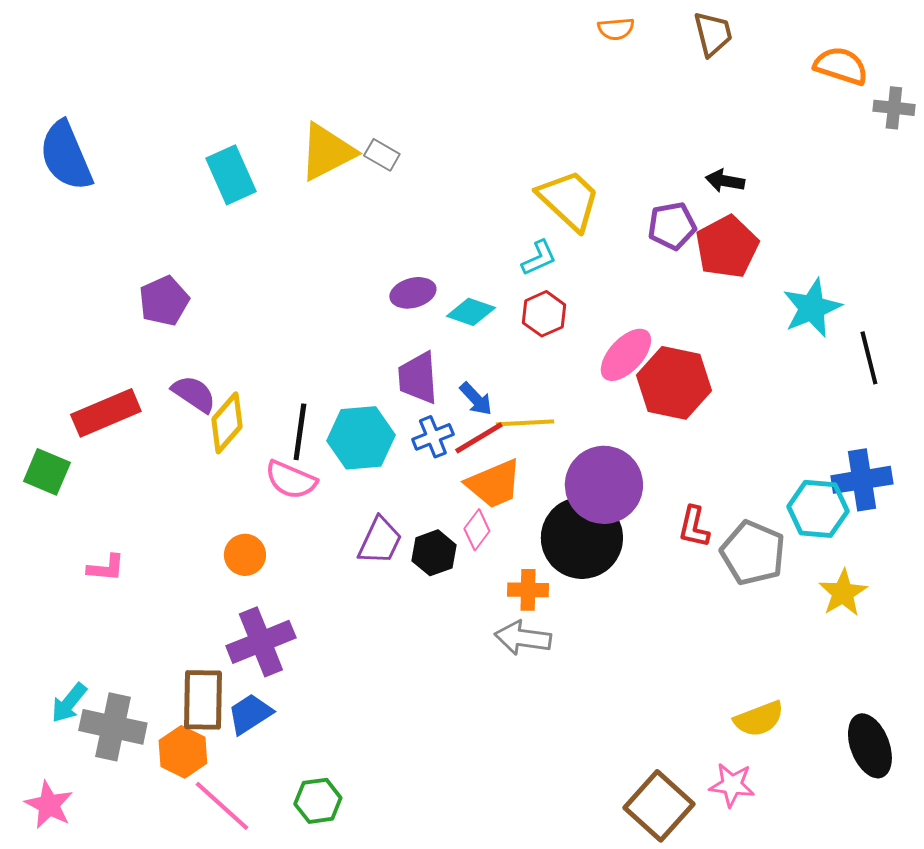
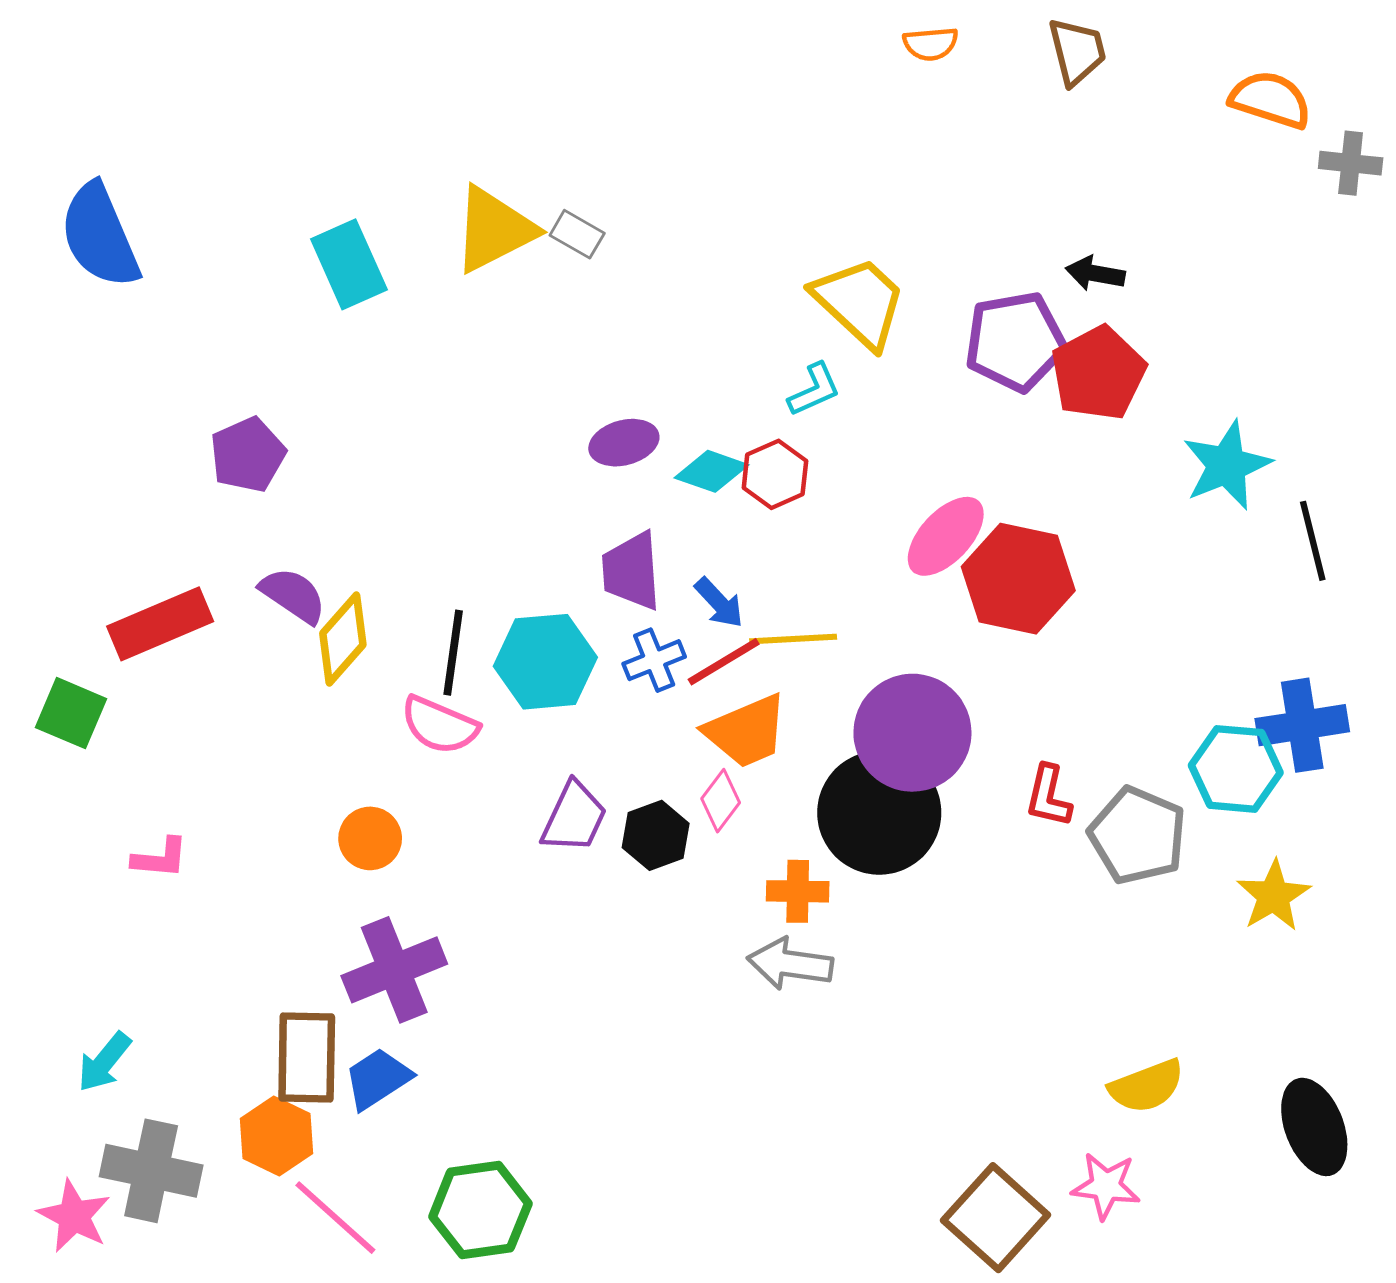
purple pentagon: (672, 226) -> (1015, 341), size x1.4
red hexagon: (544, 314) -> (775, 474), moved
gray cross: (113, 727) -> (151, 1171), moved
green hexagon: (318, 801) -> (480, 1210), size x1.4

